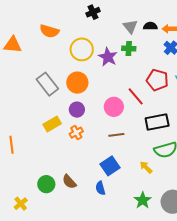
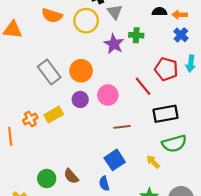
gray triangle: (130, 27) -> (115, 12), moved
yellow circle: (82, 49) -> (86, 21), moved
pink circle: (114, 107) -> (108, 95), moved
orange cross: (76, 133) -> (30, 119), moved

